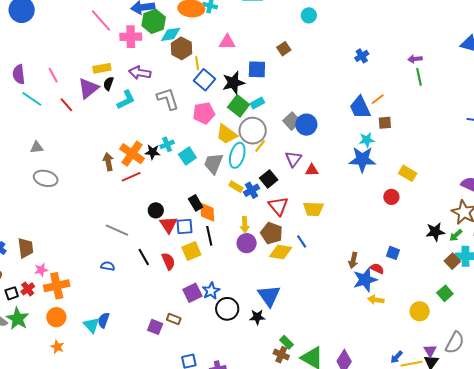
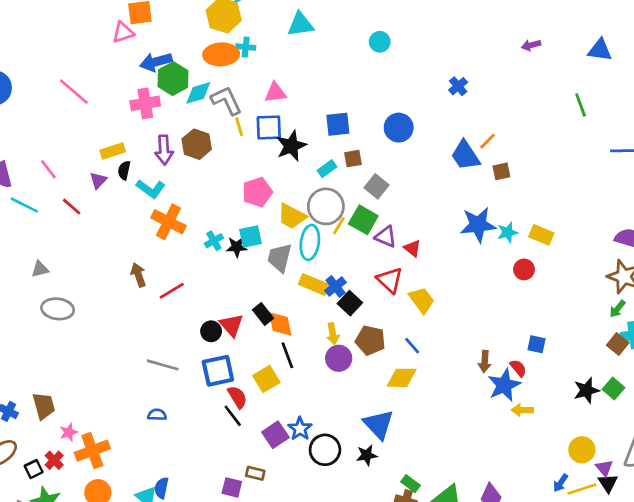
pink line: (101, 20) -> (74, 92), moved
brown hexagon: (181, 48) -> (197, 144), moved
brown square: (284, 49) -> (353, 159), moved, turned 32
purple arrow: (415, 59) -> (531, 45), moved
blue square: (257, 69) -> (338, 124), moved
purple arrow: (140, 73) -> (164, 150), turned -95
green line: (419, 77) -> (581, 105), moved
blue square: (204, 80) -> (269, 128), moved, turned -35
purple triangle: (88, 88) -> (98, 180), size x0.6
gray L-shape: (168, 99) -> (226, 101), moved
cyan L-shape: (126, 100) -> (151, 189), turned 70
green square: (239, 106) -> (363, 220), moved
blue circle: (306, 125) -> (399, 128), moved
cyan star: (367, 140) -> (508, 232), moved
black star: (153, 152) -> (237, 247), moved
orange cross: (132, 154) -> (169, 222), moved
cyan square: (187, 156) -> (251, 237), moved, turned 30
purple triangle: (293, 159) -> (386, 237), turned -36
red triangle: (312, 170) -> (412, 248), turned 48
black square: (269, 179) -> (350, 303), moved
yellow rectangle: (236, 187) -> (314, 284), size x1.5
red triangle: (278, 206) -> (390, 280), moved
yellow trapezoid: (313, 209) -> (422, 300), turned -120
red triangle: (169, 225) -> (232, 325), moved
blue square: (184, 226) -> (218, 371), moved, size x1.4
black star: (435, 232) -> (586, 390), moved
yellow diamond: (281, 252) -> (402, 378), moved
black line: (144, 257) -> (233, 416), moved
red semicircle: (377, 269) -> (518, 368), turned 32
yellow circle: (420, 311) -> (582, 450), moved

